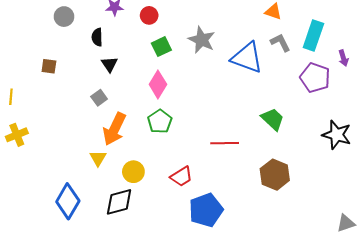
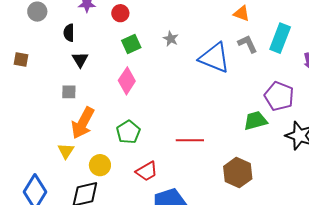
gray star: (202, 40) -> (171, 39), size x0.6
purple pentagon: (315, 78) -> (279, 96), moved
gray square: (99, 98) -> (69, 92), turned 35
green trapezoid: (273, 119) -> (255, 121), moved, turned -60
green pentagon: (160, 121) -> (128, 132), moved

